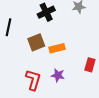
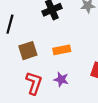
brown square: (36, 42) -> (28, 51), moved

